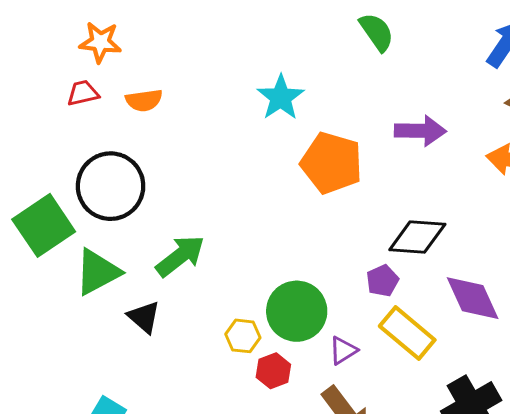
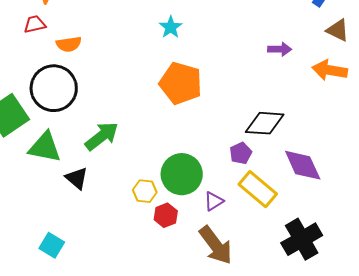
cyan star: (281, 97) -> (171, 27), size x0.7
orange semicircle: (144, 100) -> (69, 44), moved
purple arrow: (420, 131) -> (280, 49), moved, size x0.7
orange pentagon: (332, 163) -> (181, 83), moved
green triangle: (97, 272) -> (45, 147), turned 39

